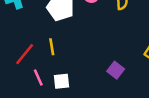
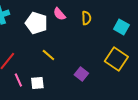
yellow line: (52, 47) -> (48, 55), moved, turned -40

